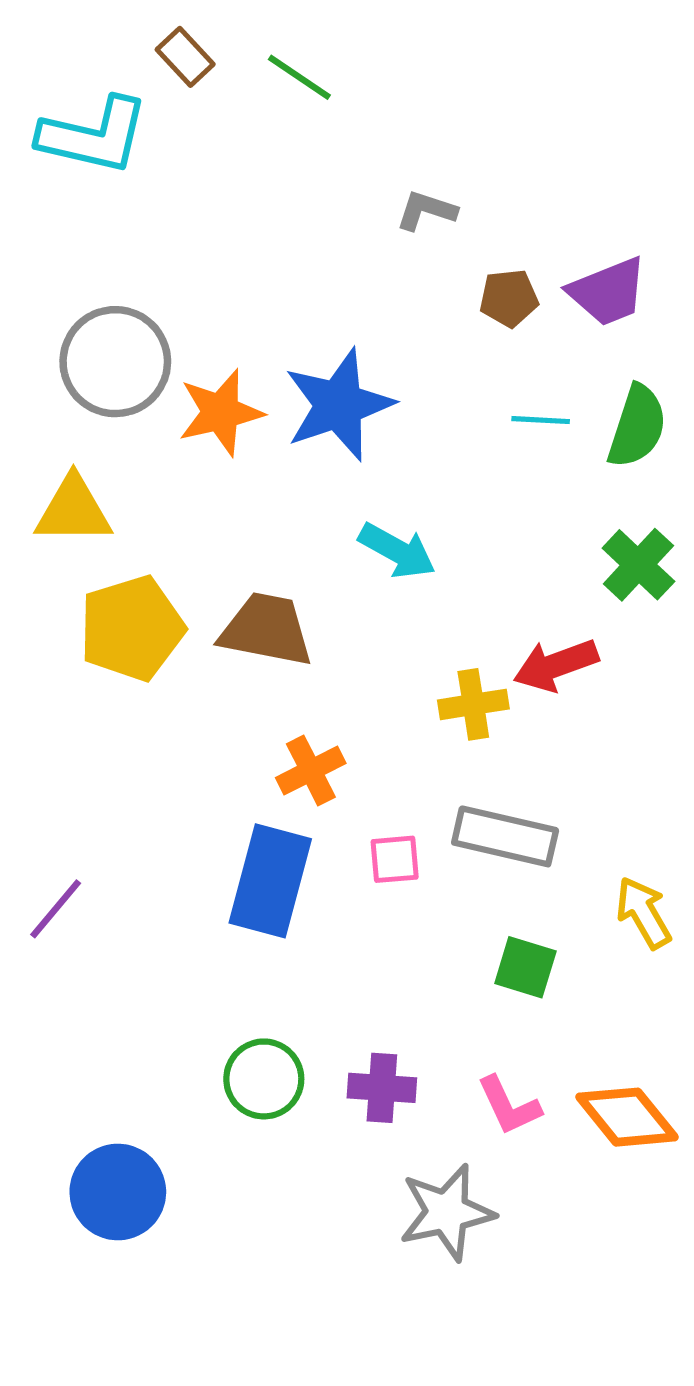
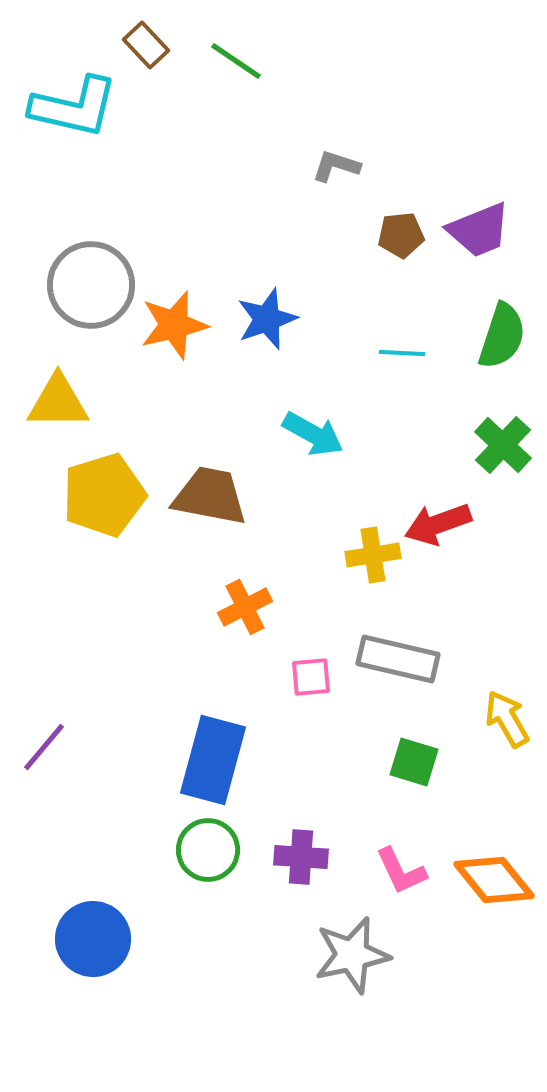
blue star: (339, 405) -> (267, 319), size x0.7
cyan line: (541, 420) -> (402, 353), moved
blue rectangle: (270, 881) -> (213, 760), moved
purple line: (56, 909) -> (44, 747), moved

